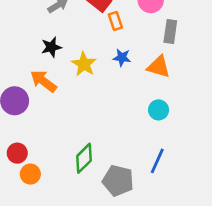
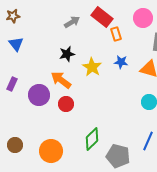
red circle: (17, 153) -> (66, 104), moved
orange circle: (30, 174) -> (51, 151), size x1.5

